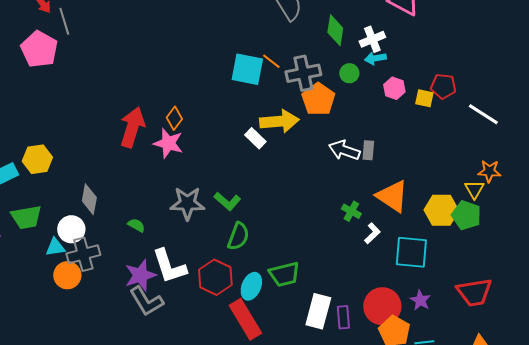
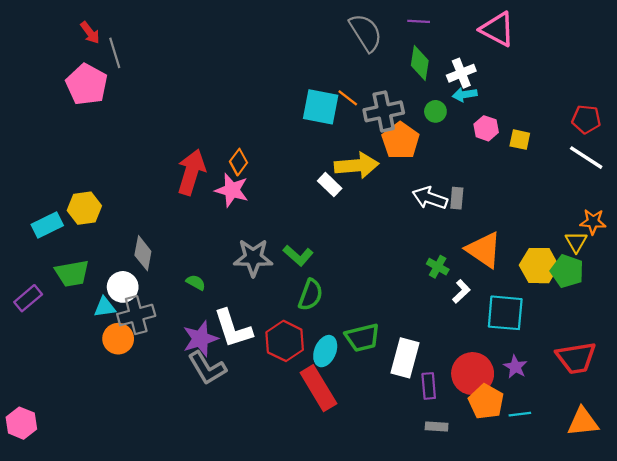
red pentagon: (443, 86) -> (586, 119), moved
white rectangle: (318, 311) -> (405, 358), moved

